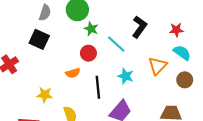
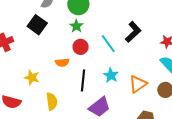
green star: (91, 29) -> (76, 26), moved
orange triangle: (158, 66) -> (138, 84), moved

